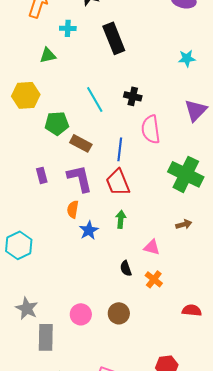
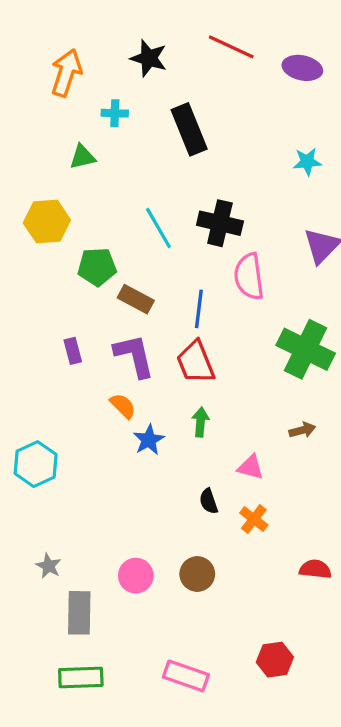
black cross: (133, 96) -> (220, 223), size x1.5
orange semicircle: (73, 209) -> (123, 406), turned 126
gray star: (27, 308) -> (49, 566), size x0.7

